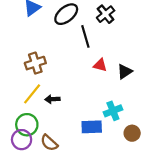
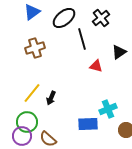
brown cross: (35, 63) -> (35, 48), moved
black triangle: (125, 72) -> (119, 52), moved
black arrow: (52, 99) -> (51, 98), turned -64

